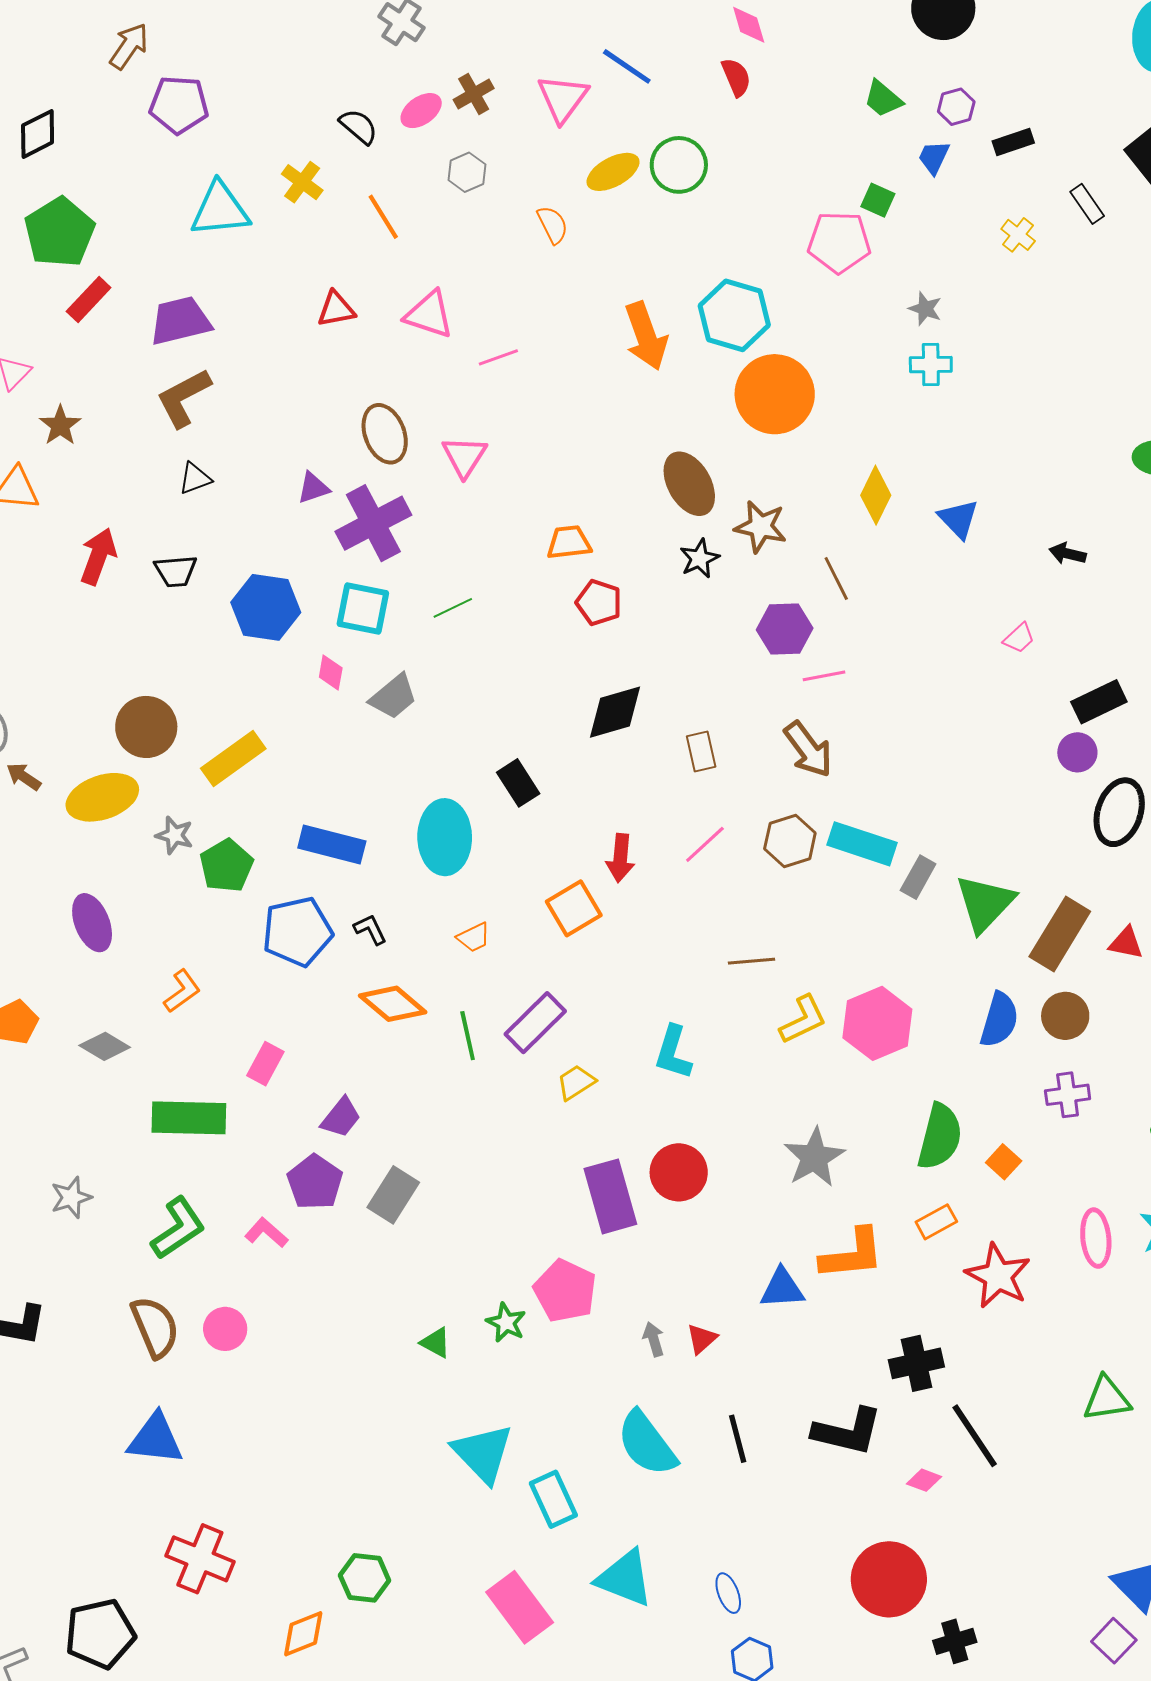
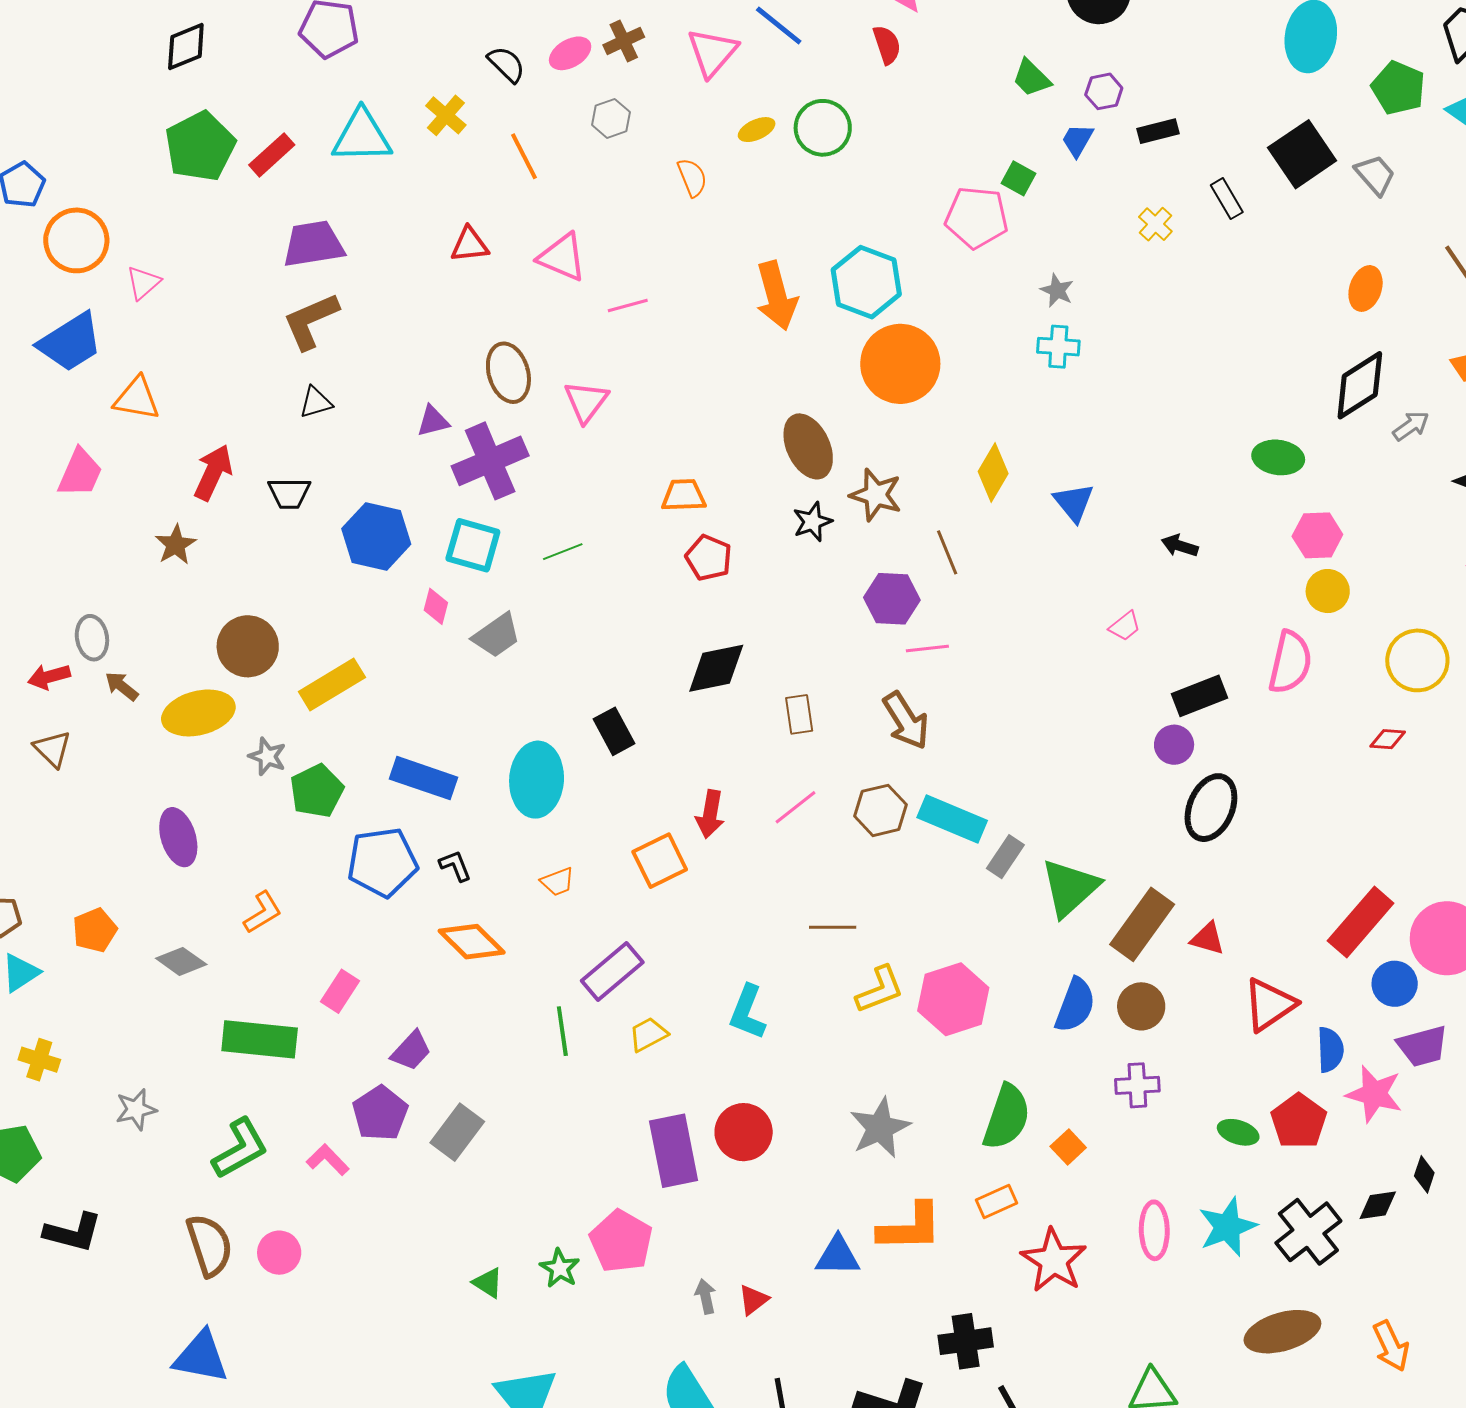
yellow ellipse: (613, 172) -> (757, 130), size x0.7
red rectangle: (89, 300) -> (272, 155), moved
brown star: (60, 425) -> (176, 545), moved
green line: (468, 1036) -> (562, 1031), moved

